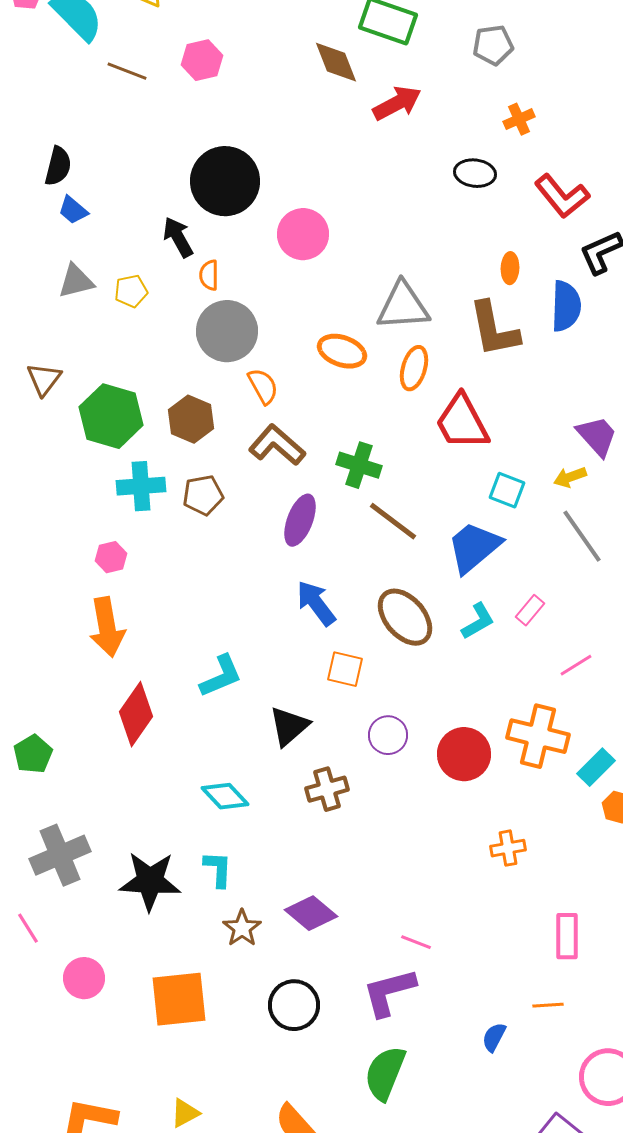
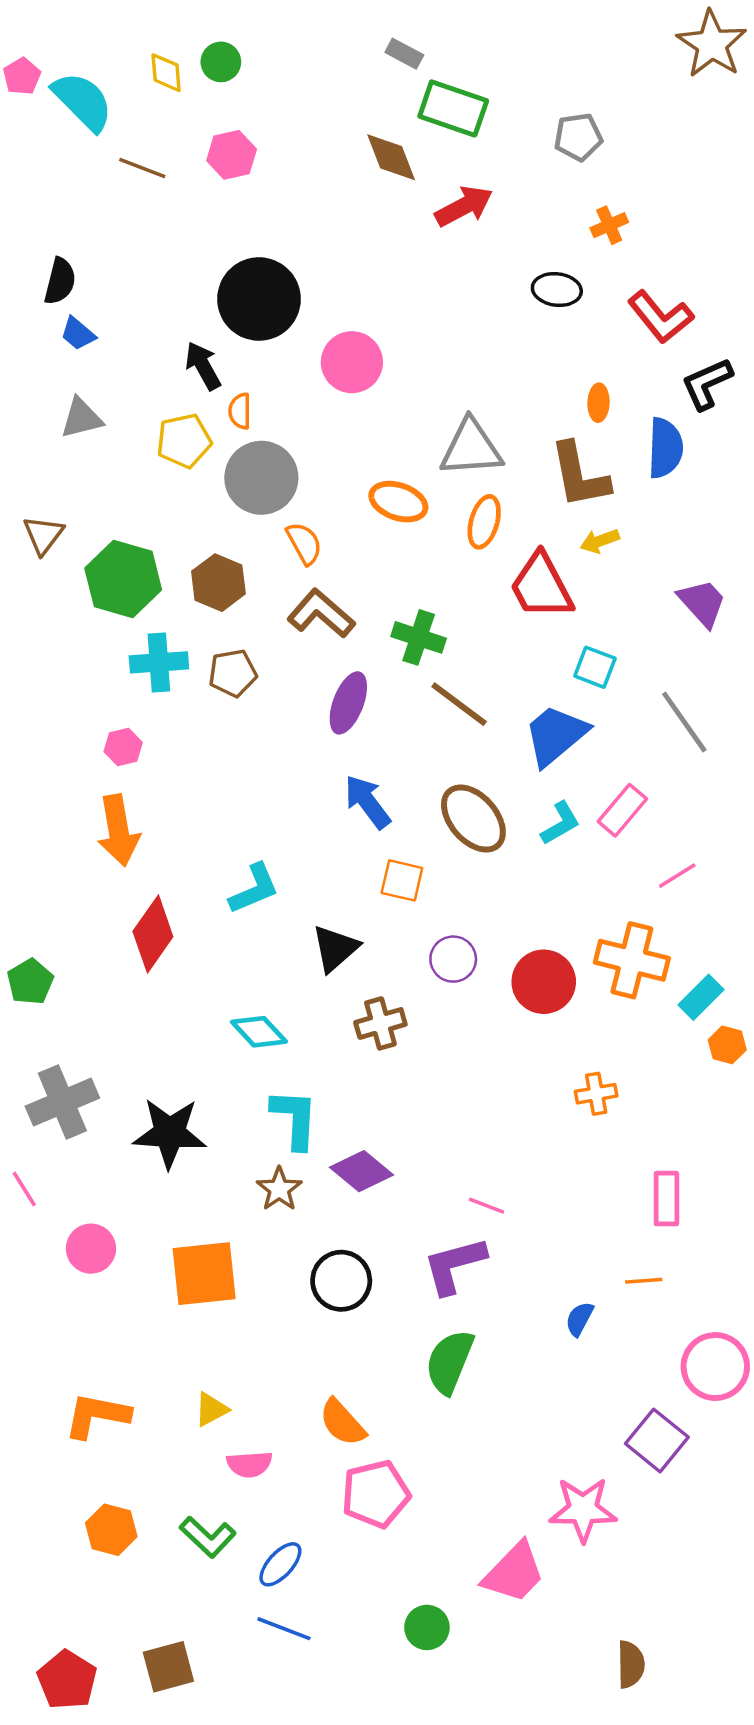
yellow pentagon: (131, 291) -> (184, 441), moved, size x1.4
yellow arrow: (570, 477) -> (600, 541), moved
pink rectangle: (530, 610) -> (622, 810), size x1.4
cyan L-shape: (218, 869) -> (295, 1119), moved, size x1.4

